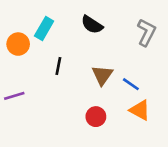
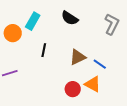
brown triangle: (102, 75) -> (78, 57), turned 30
orange triangle: (140, 110) -> (93, 84), moved

